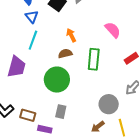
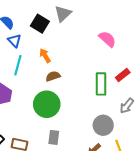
pink semicircle: (113, 30) -> (107, 39), moved
orange arrow: (71, 35) -> (45, 56), moved
green rectangle: (94, 59) -> (101, 84), moved

